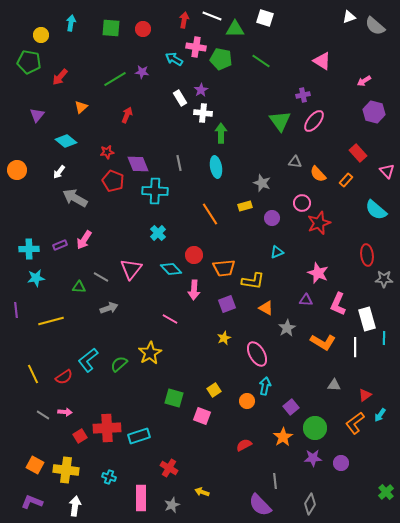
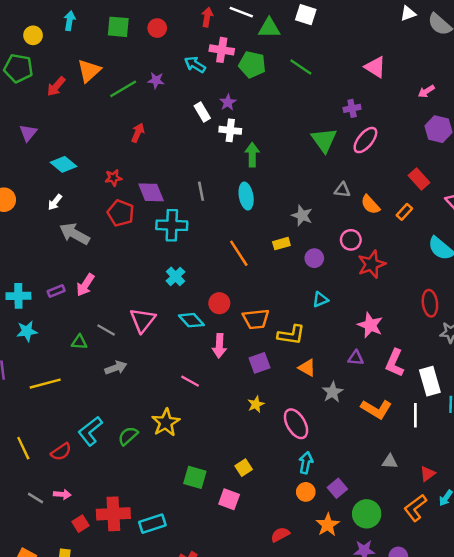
orange triangle: (81, 107) -> (89, 71), moved, size x1.5
orange circle: (247, 401) -> (306, 492), moved

